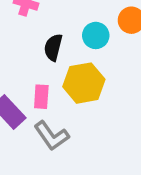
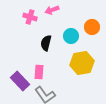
yellow hexagon: (84, 83) -> (82, 63), moved

